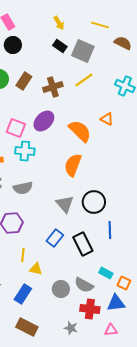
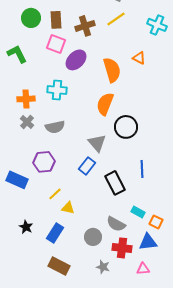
brown rectangle: (24, 81) -> (56, 20), turned -36
pink square: (16, 128) -> (56, 44), moved
orange semicircle: (80, 131) -> (112, 70), turned 30
black circle: (94, 202) -> (126, 127), moved
blue rectangle: (55, 238) -> (87, 166), moved
yellow line: (23, 255) -> (55, 194), turned 40
gray circle: (61, 289) -> (93, 237), moved

